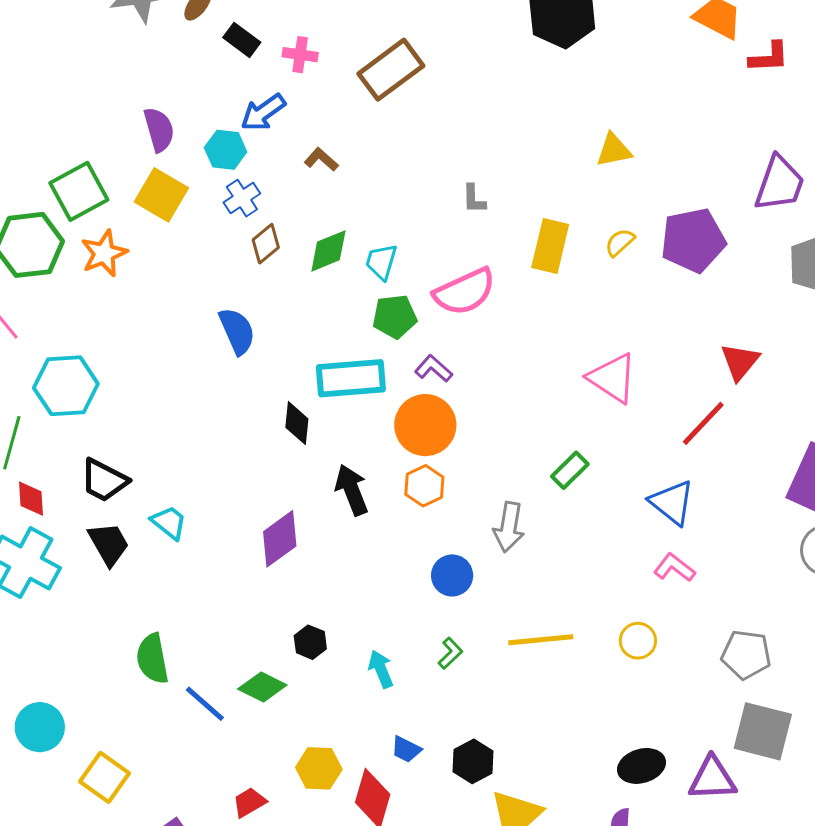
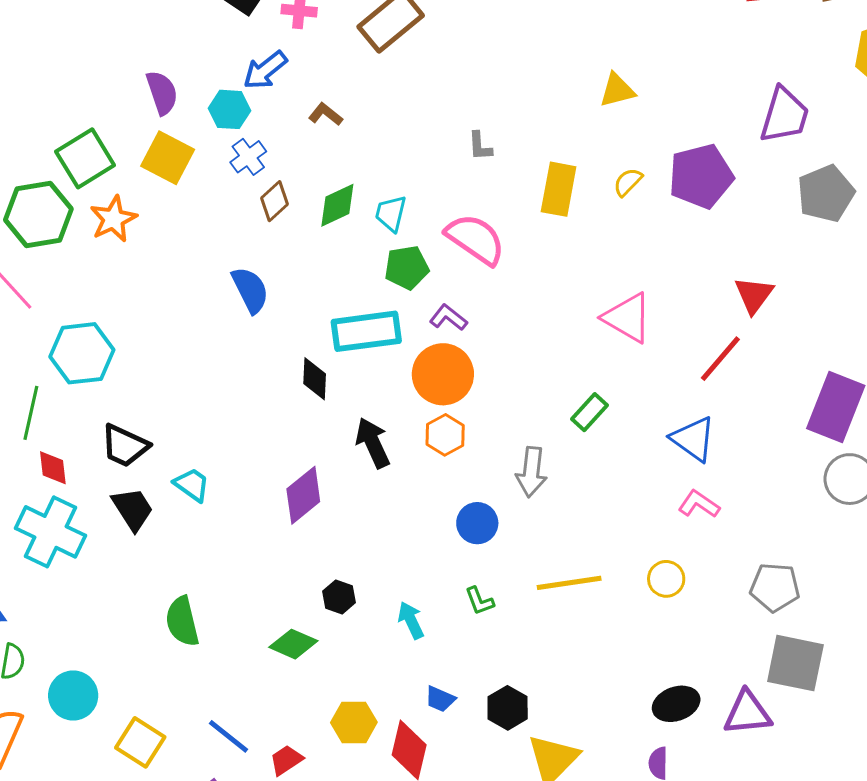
pink semicircle: (465, 292) -> (475, 239), turned -118
green L-shape: (450, 653) -> (479, 601), turned 116
blue line: (205, 704) -> (229, 736), moved

